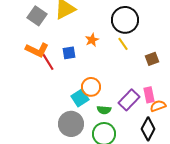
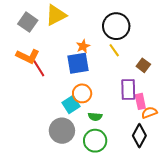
blue square: (69, 53) -> (78, 63), moved, size x1.6
brown square: (152, 59) -> (143, 65), turned -32
purple rectangle: (129, 100) -> (128, 89), moved, turned -45

